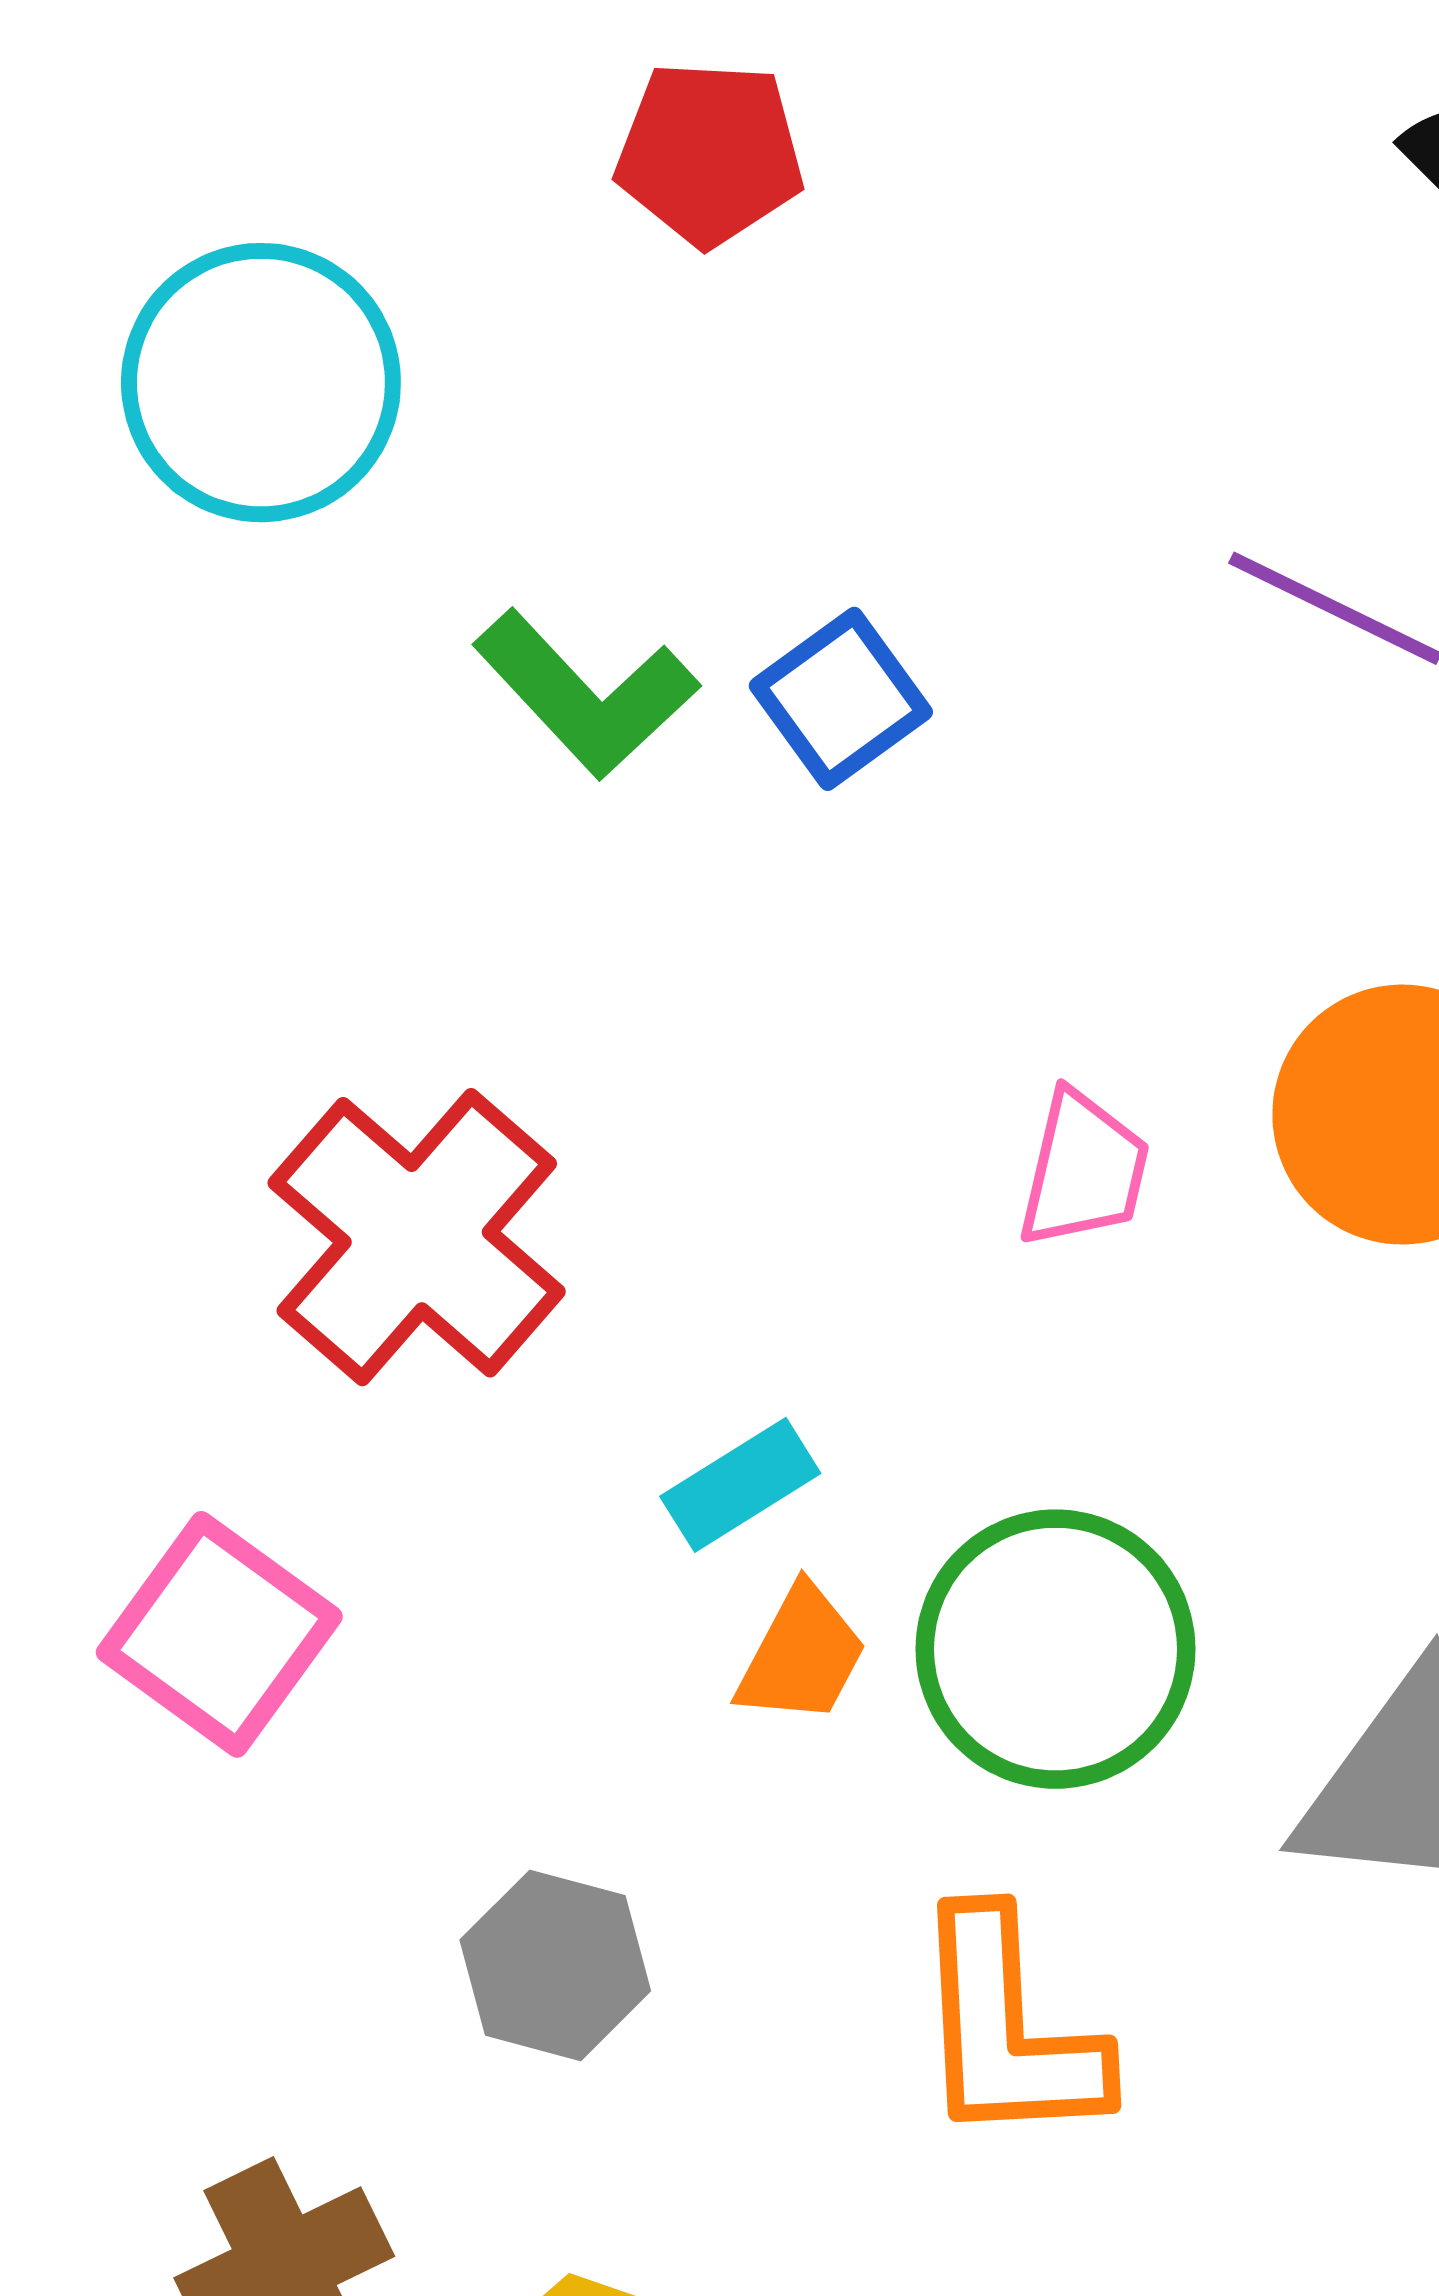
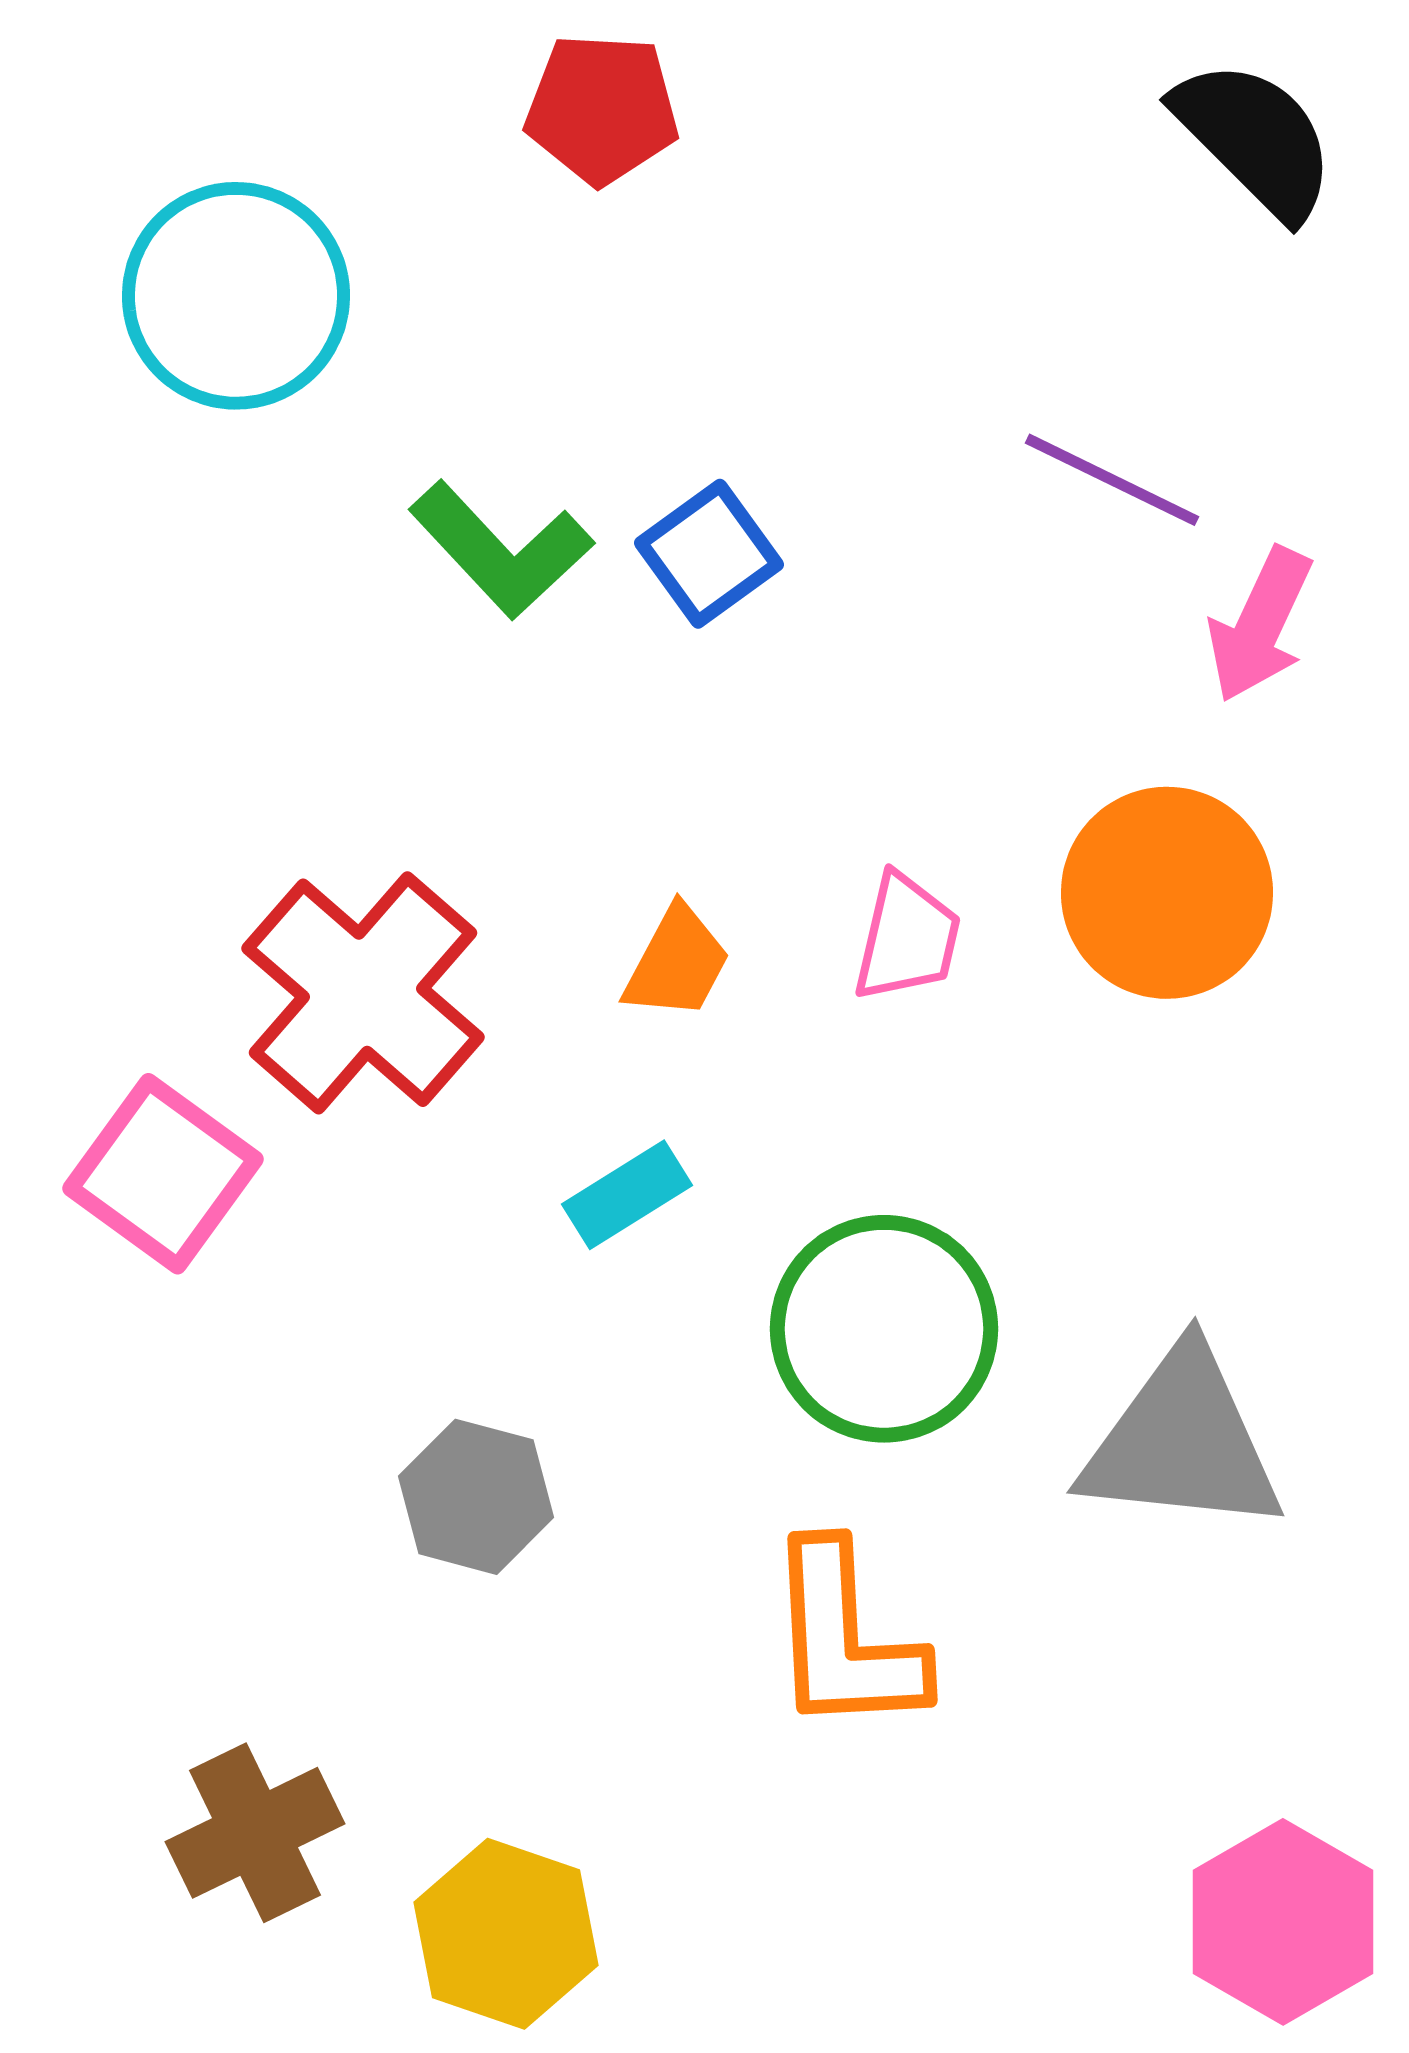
pink square: (219, 1634) -> (163, 1174), moved
orange trapezoid: (802, 1655) -> (677, 963), moved
gray hexagon: (555, 1965) -> (476, 1497), moved

